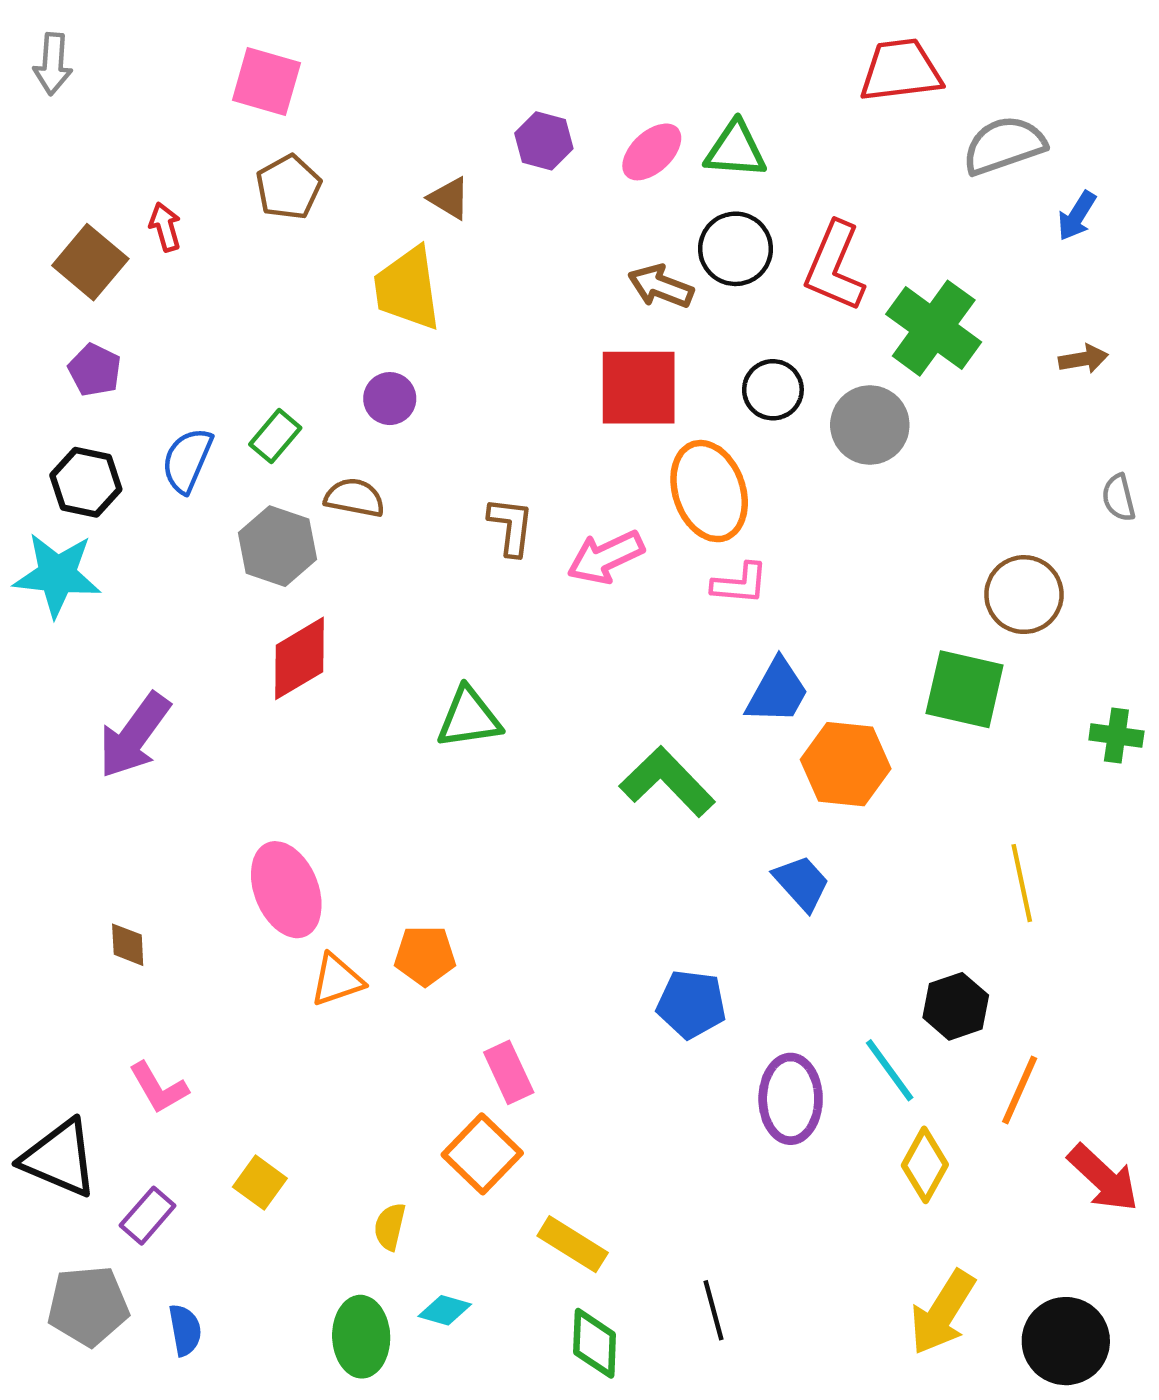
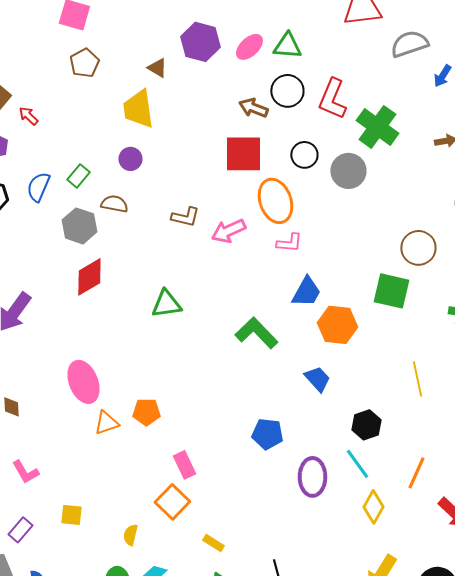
purple hexagon: (544, 141) -> (200, 42), size x1.5
red arrow: (165, 227) -> (28, 116), moved, turned -30
brown L-shape: (511, 526) -> (185, 217), turned 96
black hexagon: (956, 1006) -> (366, 425), moved
yellow square: (260, 1183) -> (71, 515), turned -30
yellow rectangle: (573, 1244) -> (213, 543), size x0.7

